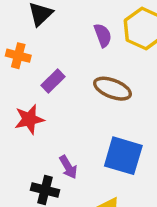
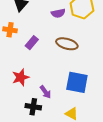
purple semicircle: (103, 35) -> (58, 13), turned 104
red star: (29, 119) -> (21, 77), moved

